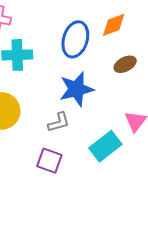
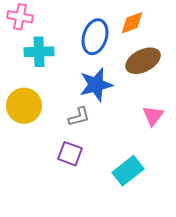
brown ellipse: (125, 64) -> (143, 61), size x1.6
cyan rectangle: (105, 146) -> (128, 171), moved

